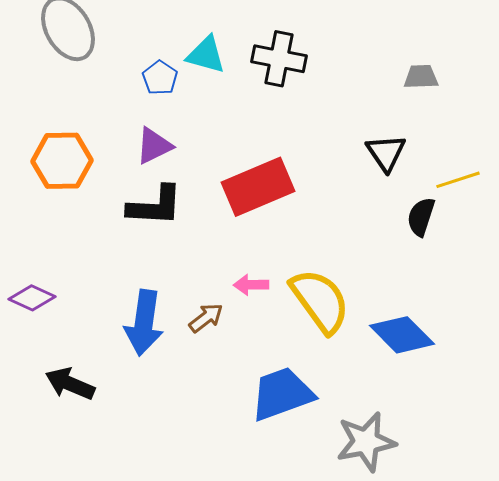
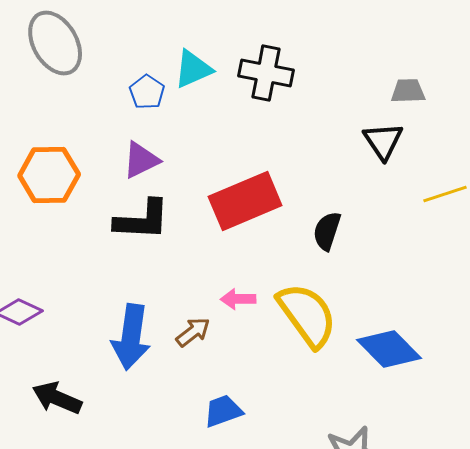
cyan triangle: (206, 55) -> (193, 69), turned -39
black triangle: (386, 153) -> (383, 141), moved
black semicircle: (421, 217) -> (327, 231), moved
blue trapezoid: (282, 394) -> (223, 411), moved, size x0.6

